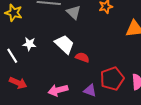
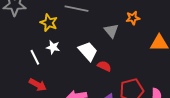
gray triangle: (74, 12) -> (111, 31), moved
yellow star: (14, 13) -> (49, 23), moved

